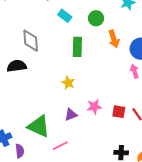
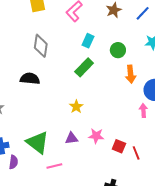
cyan rectangle: (65, 16) -> (88, 41), turned 64
gray diamond: (31, 41) -> (41, 46), moved
green rectangle: (77, 47) -> (84, 67), moved, turned 30

